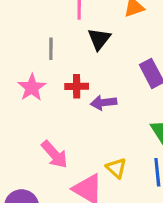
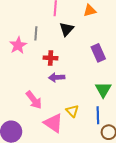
pink star: (32, 88) -> (18, 45), moved
purple arrow: (104, 103) -> (57, 77), moved

